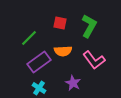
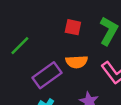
green line: (29, 38) -> (20, 46), moved

